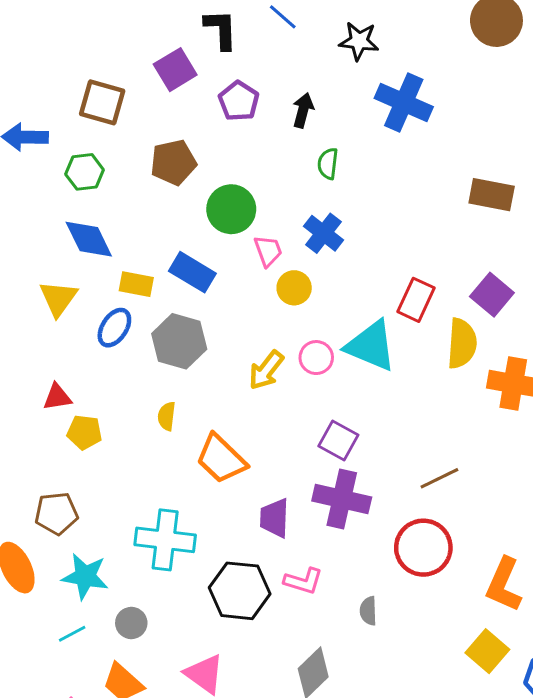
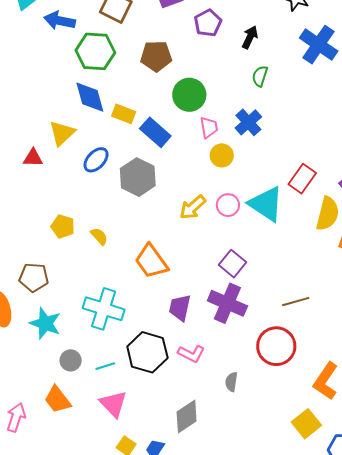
green hexagon: (85, 172) -> (95, 51), size x1.5
yellow rectangle: (136, 284) -> (124, 114), moved
red triangle: (57, 397) -> (33, 158), moved
yellow semicircle: (167, 416) -> (99, 236), moved, turned 120
cyan line: (72, 634) -> (105, 366), moved

